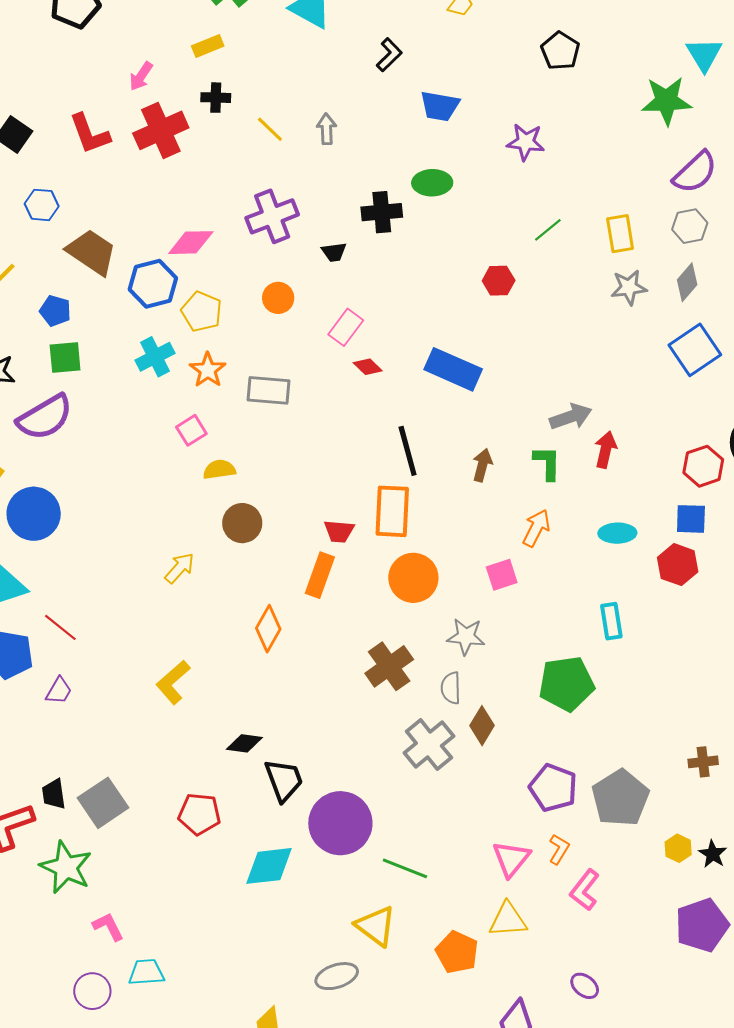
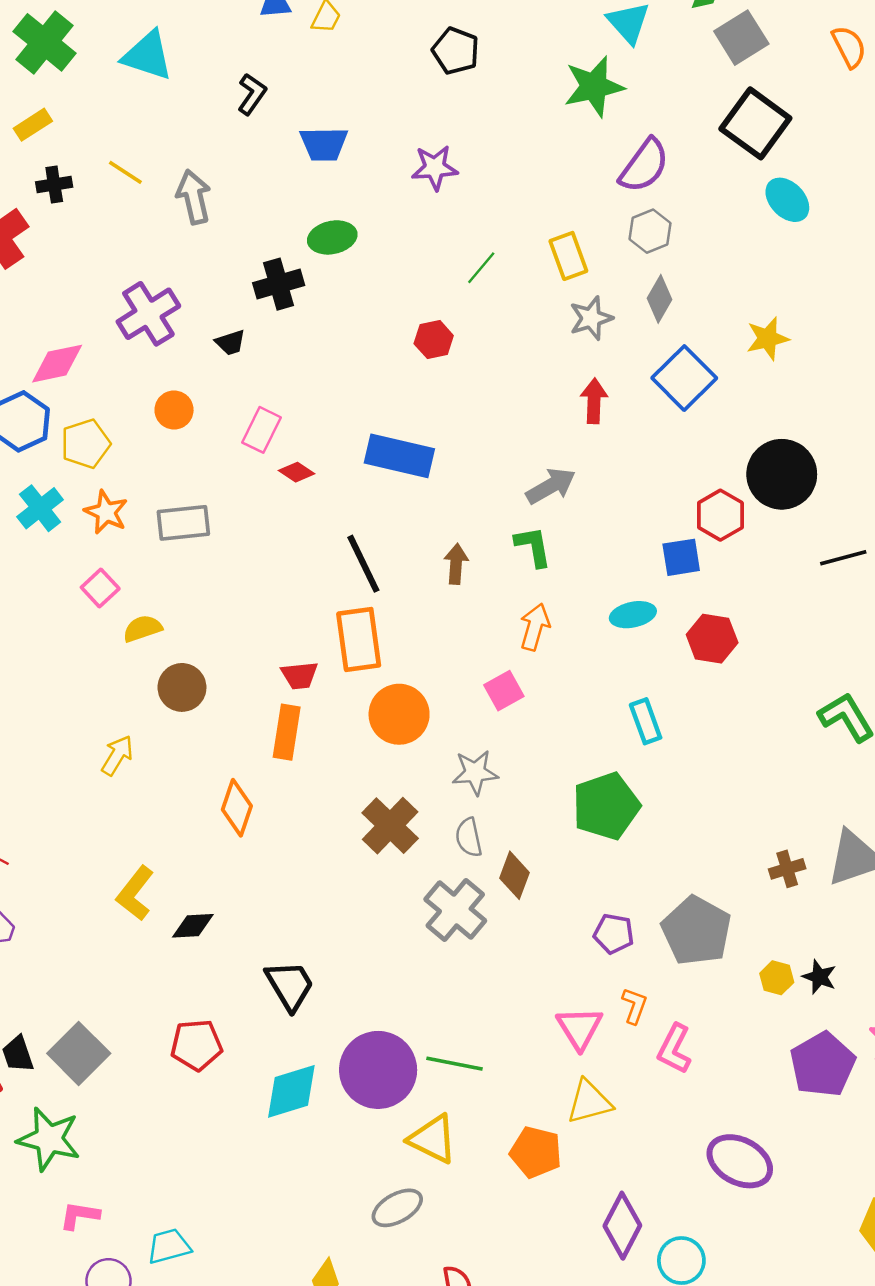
yellow line: (270, 129) -> (125, 172), moved
gray arrow: (327, 129) -> (194, 197), size x1.4
yellow pentagon: (202, 312) -> (86, 444), turned -30
red arrow: (606, 450) -> (594, 401), moved
blue square: (691, 519) -> (681, 557), moved
black diamond: (244, 743) -> (193, 926), moved
purple pentagon: (553, 788) -> (614, 934), size x0.7
purple circle: (340, 823) -> (378, 1070), moved
pink L-shape: (108, 927) -> (80, 1215), moved, turned -44
purple ellipse: (585, 986) -> (740, 1161), moved, size x1.8

